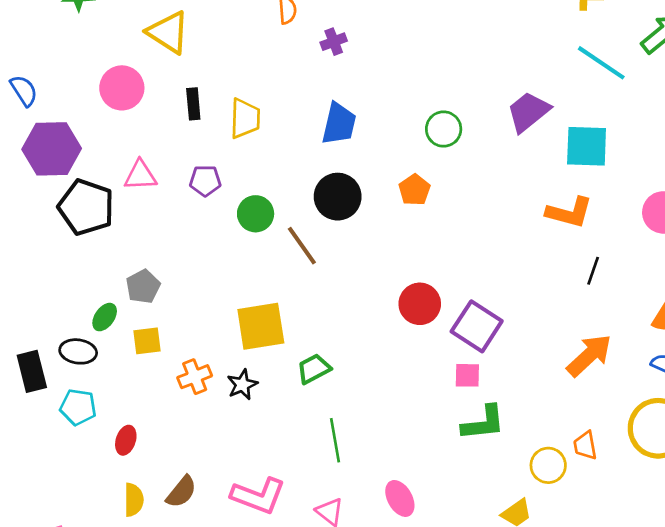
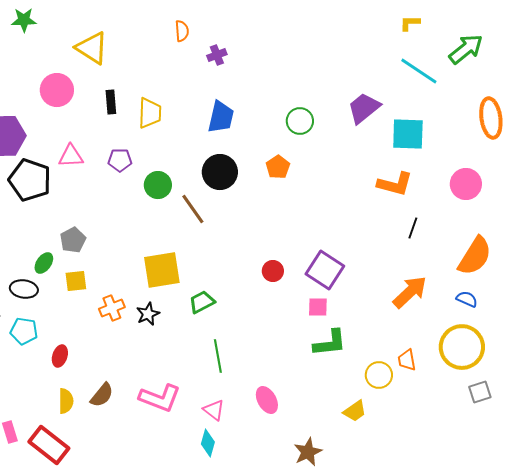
red circle: (420, 304) -> (273, 271), moved, size x0.7

